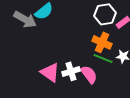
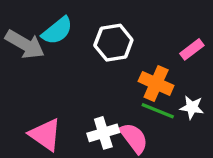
white hexagon: (105, 14) -> (113, 43), moved
pink triangle: (50, 72) -> (45, 135), moved

